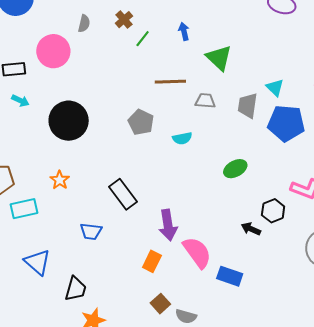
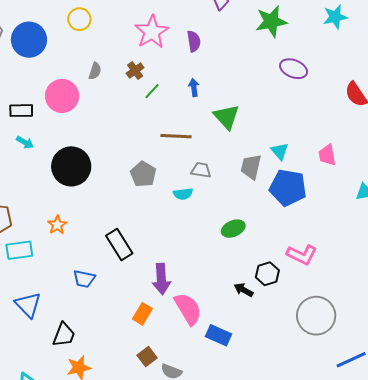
gray trapezoid: (205, 101) -> (201, 170), moved

